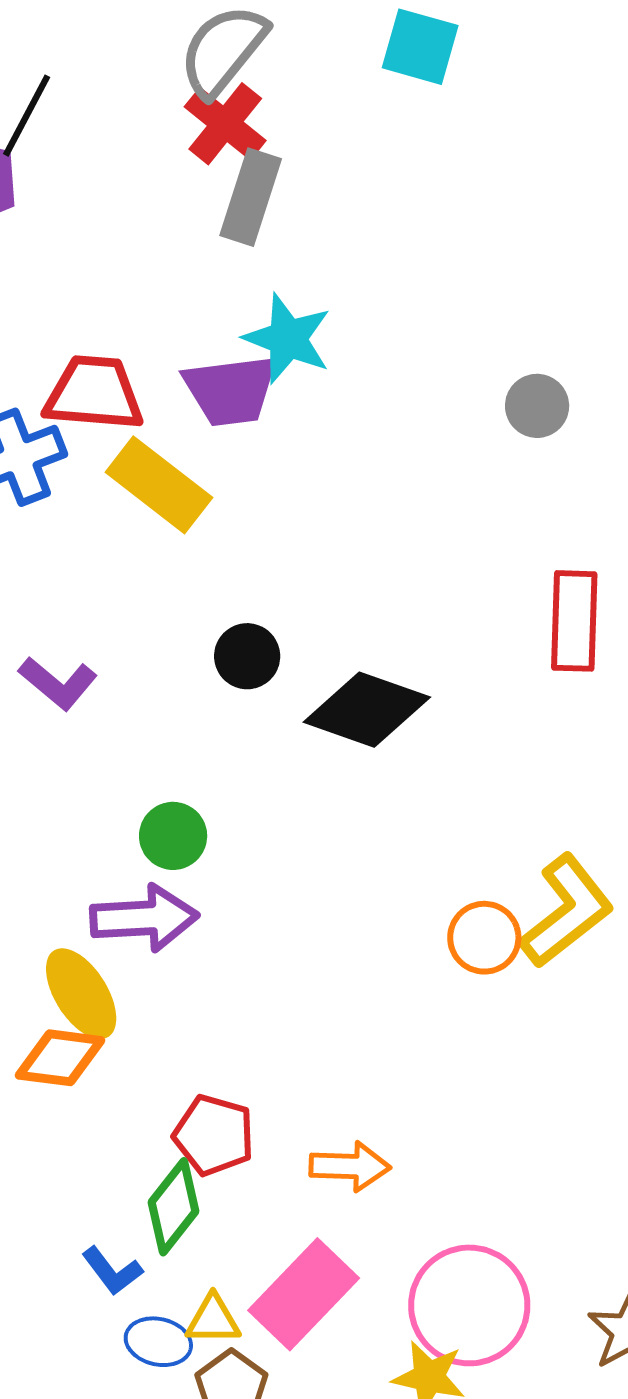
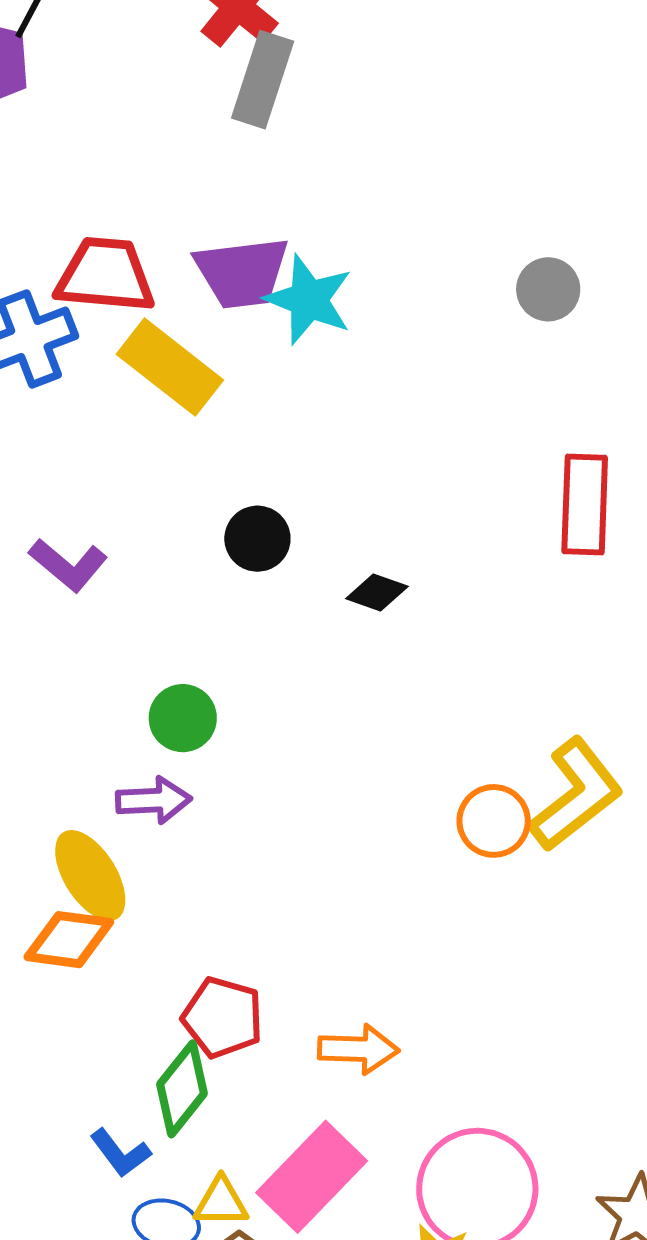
cyan star: (288, 339) -> (309, 300), moved
black diamond: (367, 710) -> (377, 592), size x0.5
purple arrow: (144, 918) -> (154, 800), size x0.7

